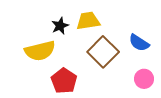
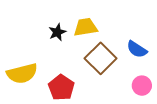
yellow semicircle: (40, 51) -> (22, 73), moved

